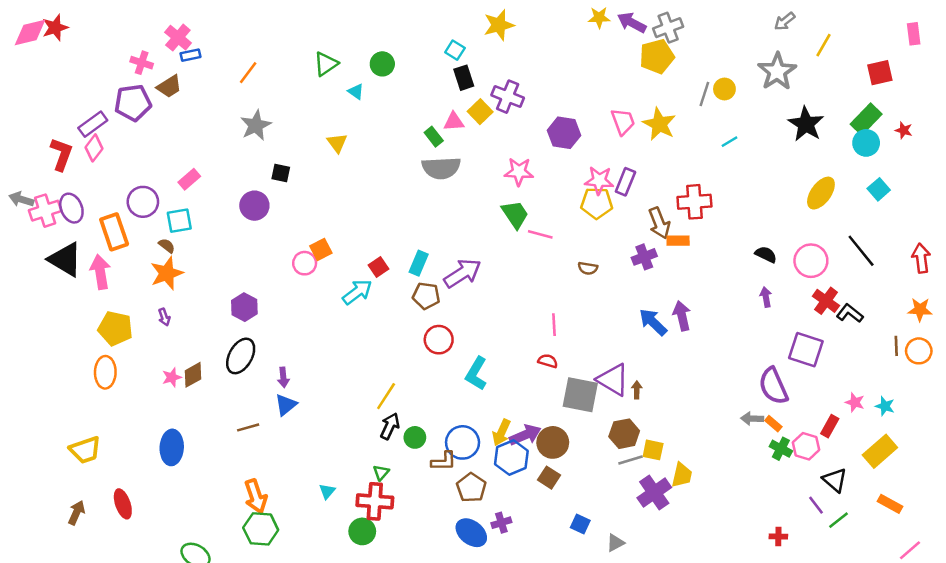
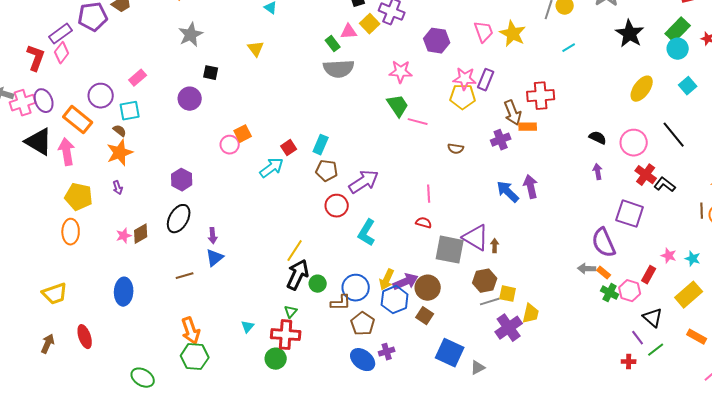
orange rectangle: (114, 232) -> (78, 120), turned -32
purple arrow: (463, 273) -> (364, 182), moved
black arrow: (390, 426) -> (298, 275), size x1.4
blue square: (580, 524) -> (450, 353), size x1.8
red cross: (778, 536) -> (629, 362), moved

